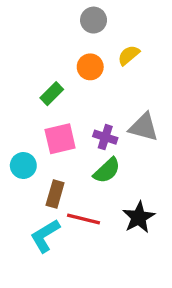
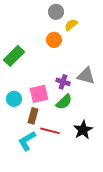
yellow semicircle: (129, 55) -> (71, 25), moved
green rectangle: (52, 94) -> (14, 56), moved, size x1.5
pink square: (60, 139) -> (39, 94), moved

